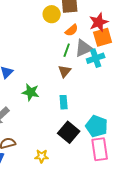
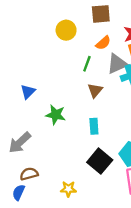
yellow circle: (52, 14) -> (66, 30), moved
green line: (67, 50) -> (87, 64), moved

